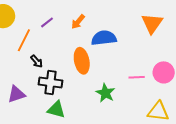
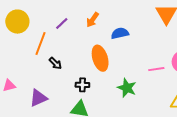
blue semicircle: (104, 38) -> (120, 33), size x0.7
black cross: (51, 82) -> (82, 85), moved, size x0.6

